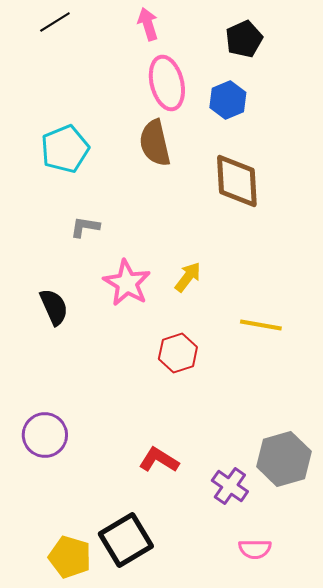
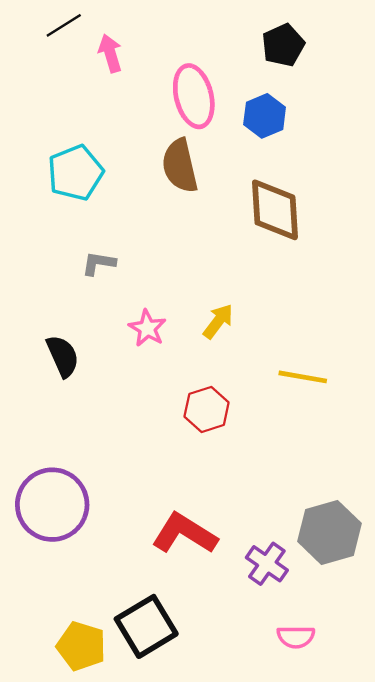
pink arrow: (148, 24) -> (110, 53), moved
pink star: (127, 283) -> (147, 328), size x0.7
purple circle: (45, 435) -> (52, 505), size x1.4
red L-shape: (159, 460) -> (184, 534), size x1.4

